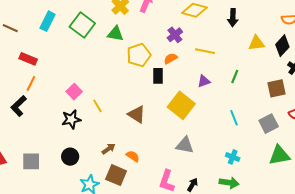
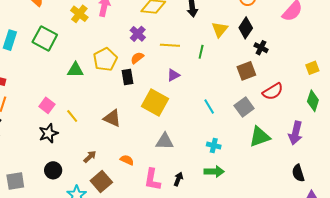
green triangle: (115, 34) -> (75, 70), moved
yellow triangle: (257, 43) -> (220, 29), turned -36
green line: (235, 76) -> (201, 52), moved
orange semicircle: (133, 156) -> (127, 160), moved
brown square: (116, 175) -> (101, 181), turned 35

